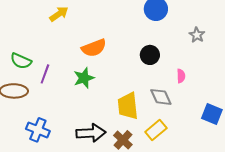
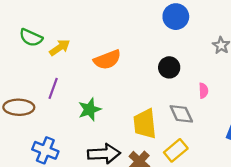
yellow arrow: (59, 14) -> (60, 48), moved
green semicircle: (21, 61) -> (31, 38), moved
green star: (84, 78) -> (90, 109), moved

